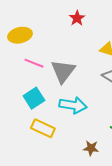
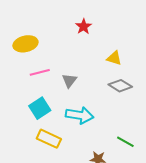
pink line: (34, 63) -> (40, 72), turned -36
gray triangle: (63, 71) -> (69, 81), size x0.6

